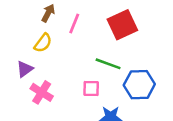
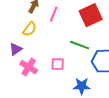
pink square: (91, 89) -> (58, 64), moved

